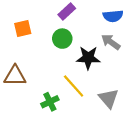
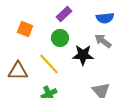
orange square: (23, 28) -> (25, 29), turned 35
yellow line: (74, 86) -> (49, 64), moved

